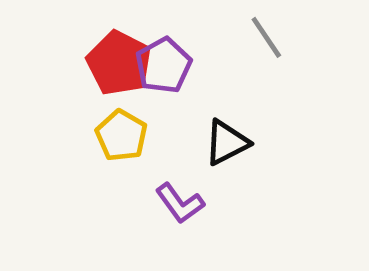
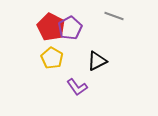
gray line: (266, 37) -> (114, 16), turned -36

